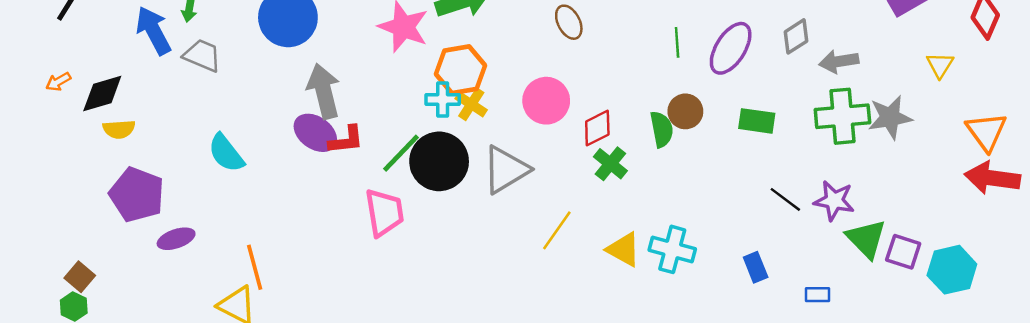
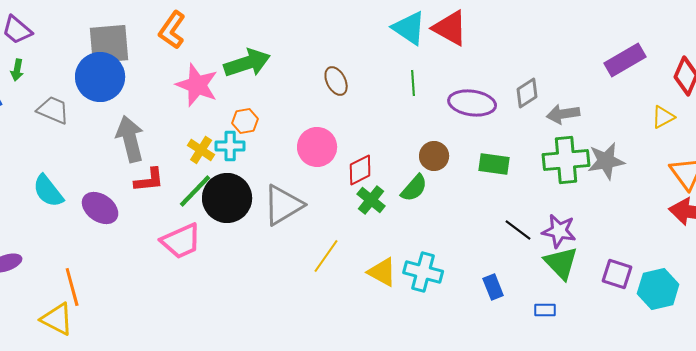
green line: (677, 42) -> (413, 83), moved
purple ellipse: (731, 48) -> (472, 103), turned 66
gray trapezoid: (202, 55) -> (53, 110), moved
yellow triangle: (940, 65) -> (663, 117), moved, turned 30
orange hexagon: (460, 70) -> (245, 121), size x0.6
yellow cross: (471, 104) -> (201, 150), moved
green semicircle: (662, 129) -> (414, 188), moved, turned 52
purple ellipse: (315, 133) -> (100, 208), moved
pink trapezoid: (384, 213) -> (181, 241), turned 75
green triangle: (866, 239) -> (561, 263), moved

